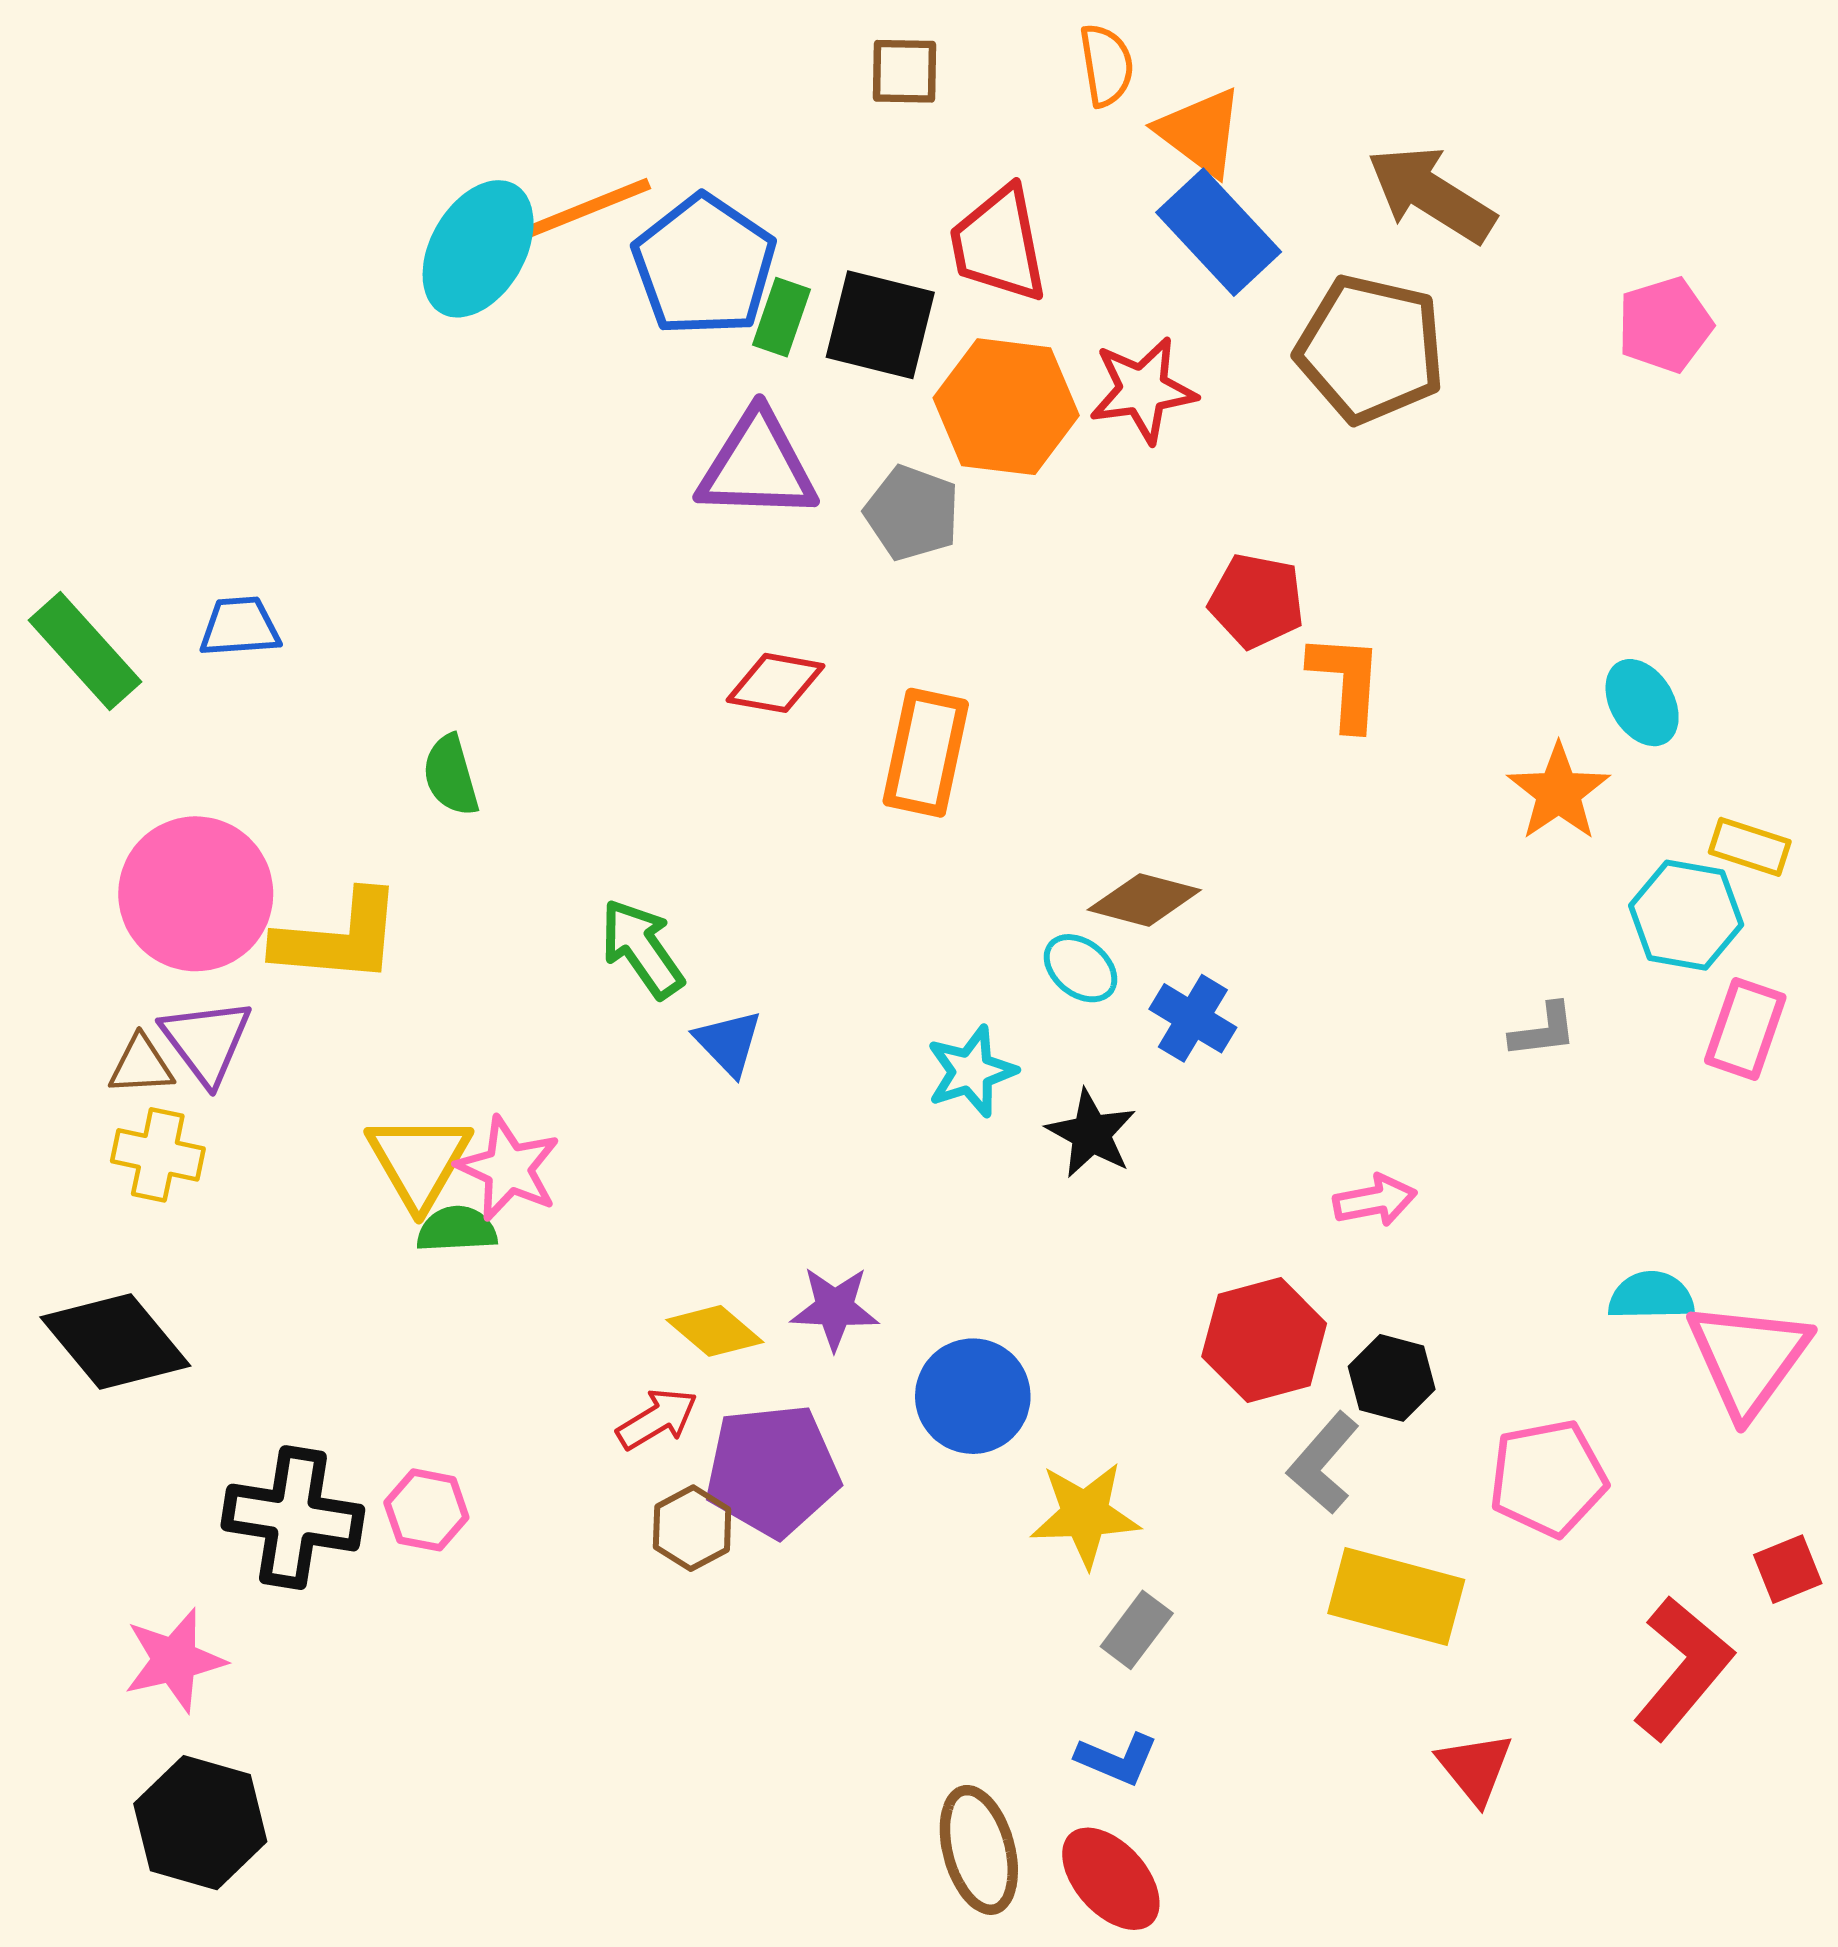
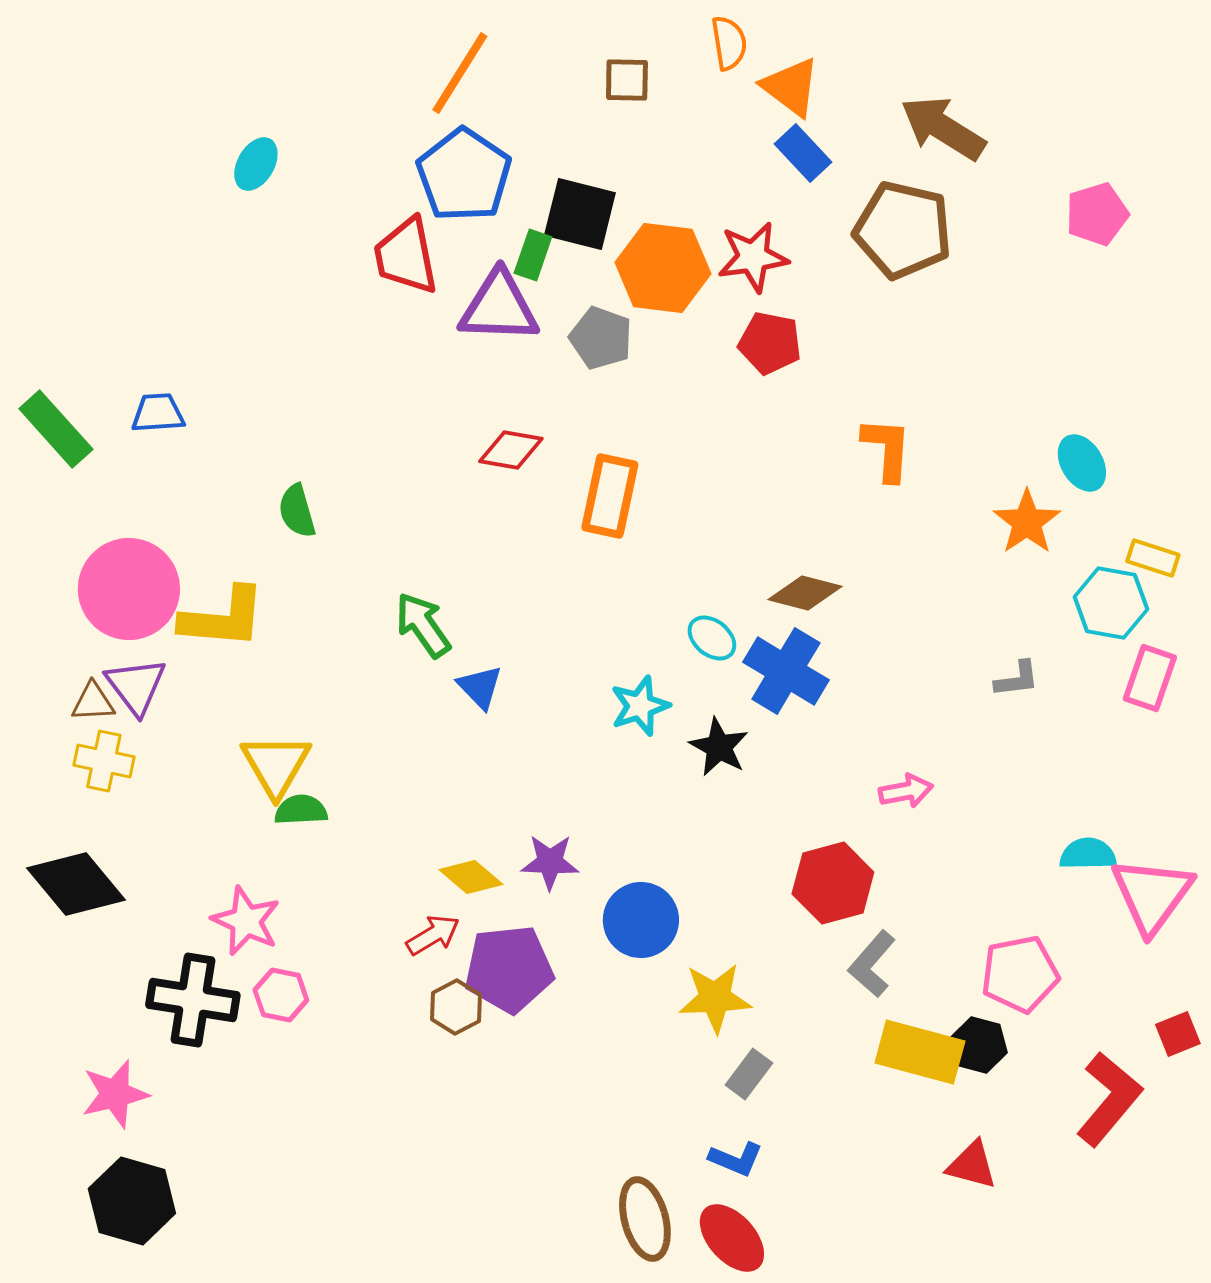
brown square: (904, 71) -> (627, 80), moved
orange line: (584, 209) -> (460, 73), moved, turned -36
blue rectangle: (1219, 232) -> (803, 153), size x0.7
red trapezoid: (999, 244) -> (406, 256), moved
cyan ellipse: (478, 249) -> (256, 164), moved, size x0.6
green rectangle: (782, 317) -> (533, 255), moved
red pentagon: (1257, 601) -> (770, 343), moved
brown diamond: (1144, 900) -> (805, 593), moved
blue cross: (1193, 1018) -> (786, 671), size x1.5
pink star: (508, 1169) -> (246, 921), moved
black hexagon: (1392, 1378) -> (979, 1045), moved
red triangle: (1475, 1768) -> (972, 1165), turned -36

